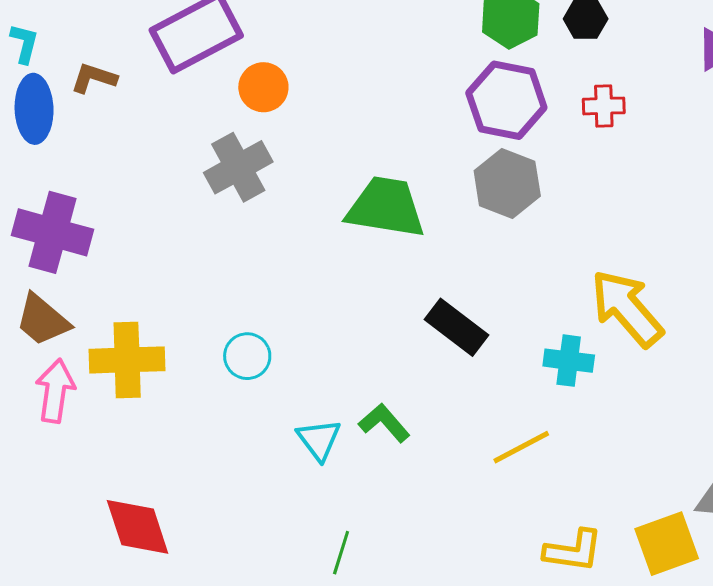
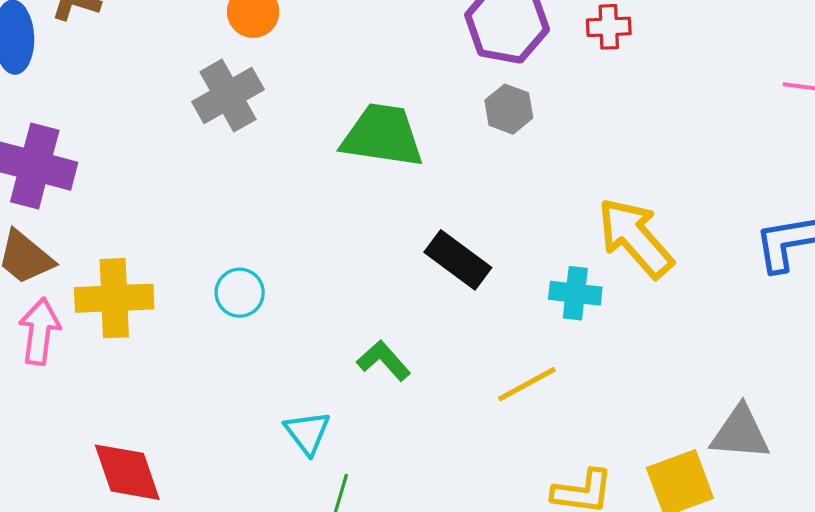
gray hexagon: (507, 183) -> (509, 109), size x0.7
cyan triangle: (319, 440) -> (307, 433), moved

